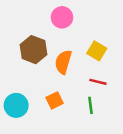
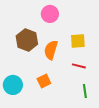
yellow square: (97, 51) -> (78, 41), turned -35
green line: (91, 105) -> (85, 91), moved

